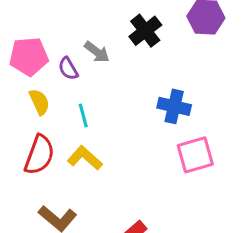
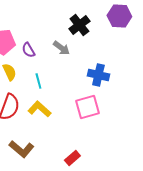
gray arrow: (97, 52) -> (61, 48), moved
pink square: (195, 155) -> (87, 107), moved

